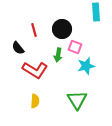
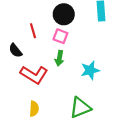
black circle: (62, 29) -> (64, 14), moved
pink square: (75, 47) -> (60, 36), moved
green triangle: (77, 100) -> (80, 108), turned 40

